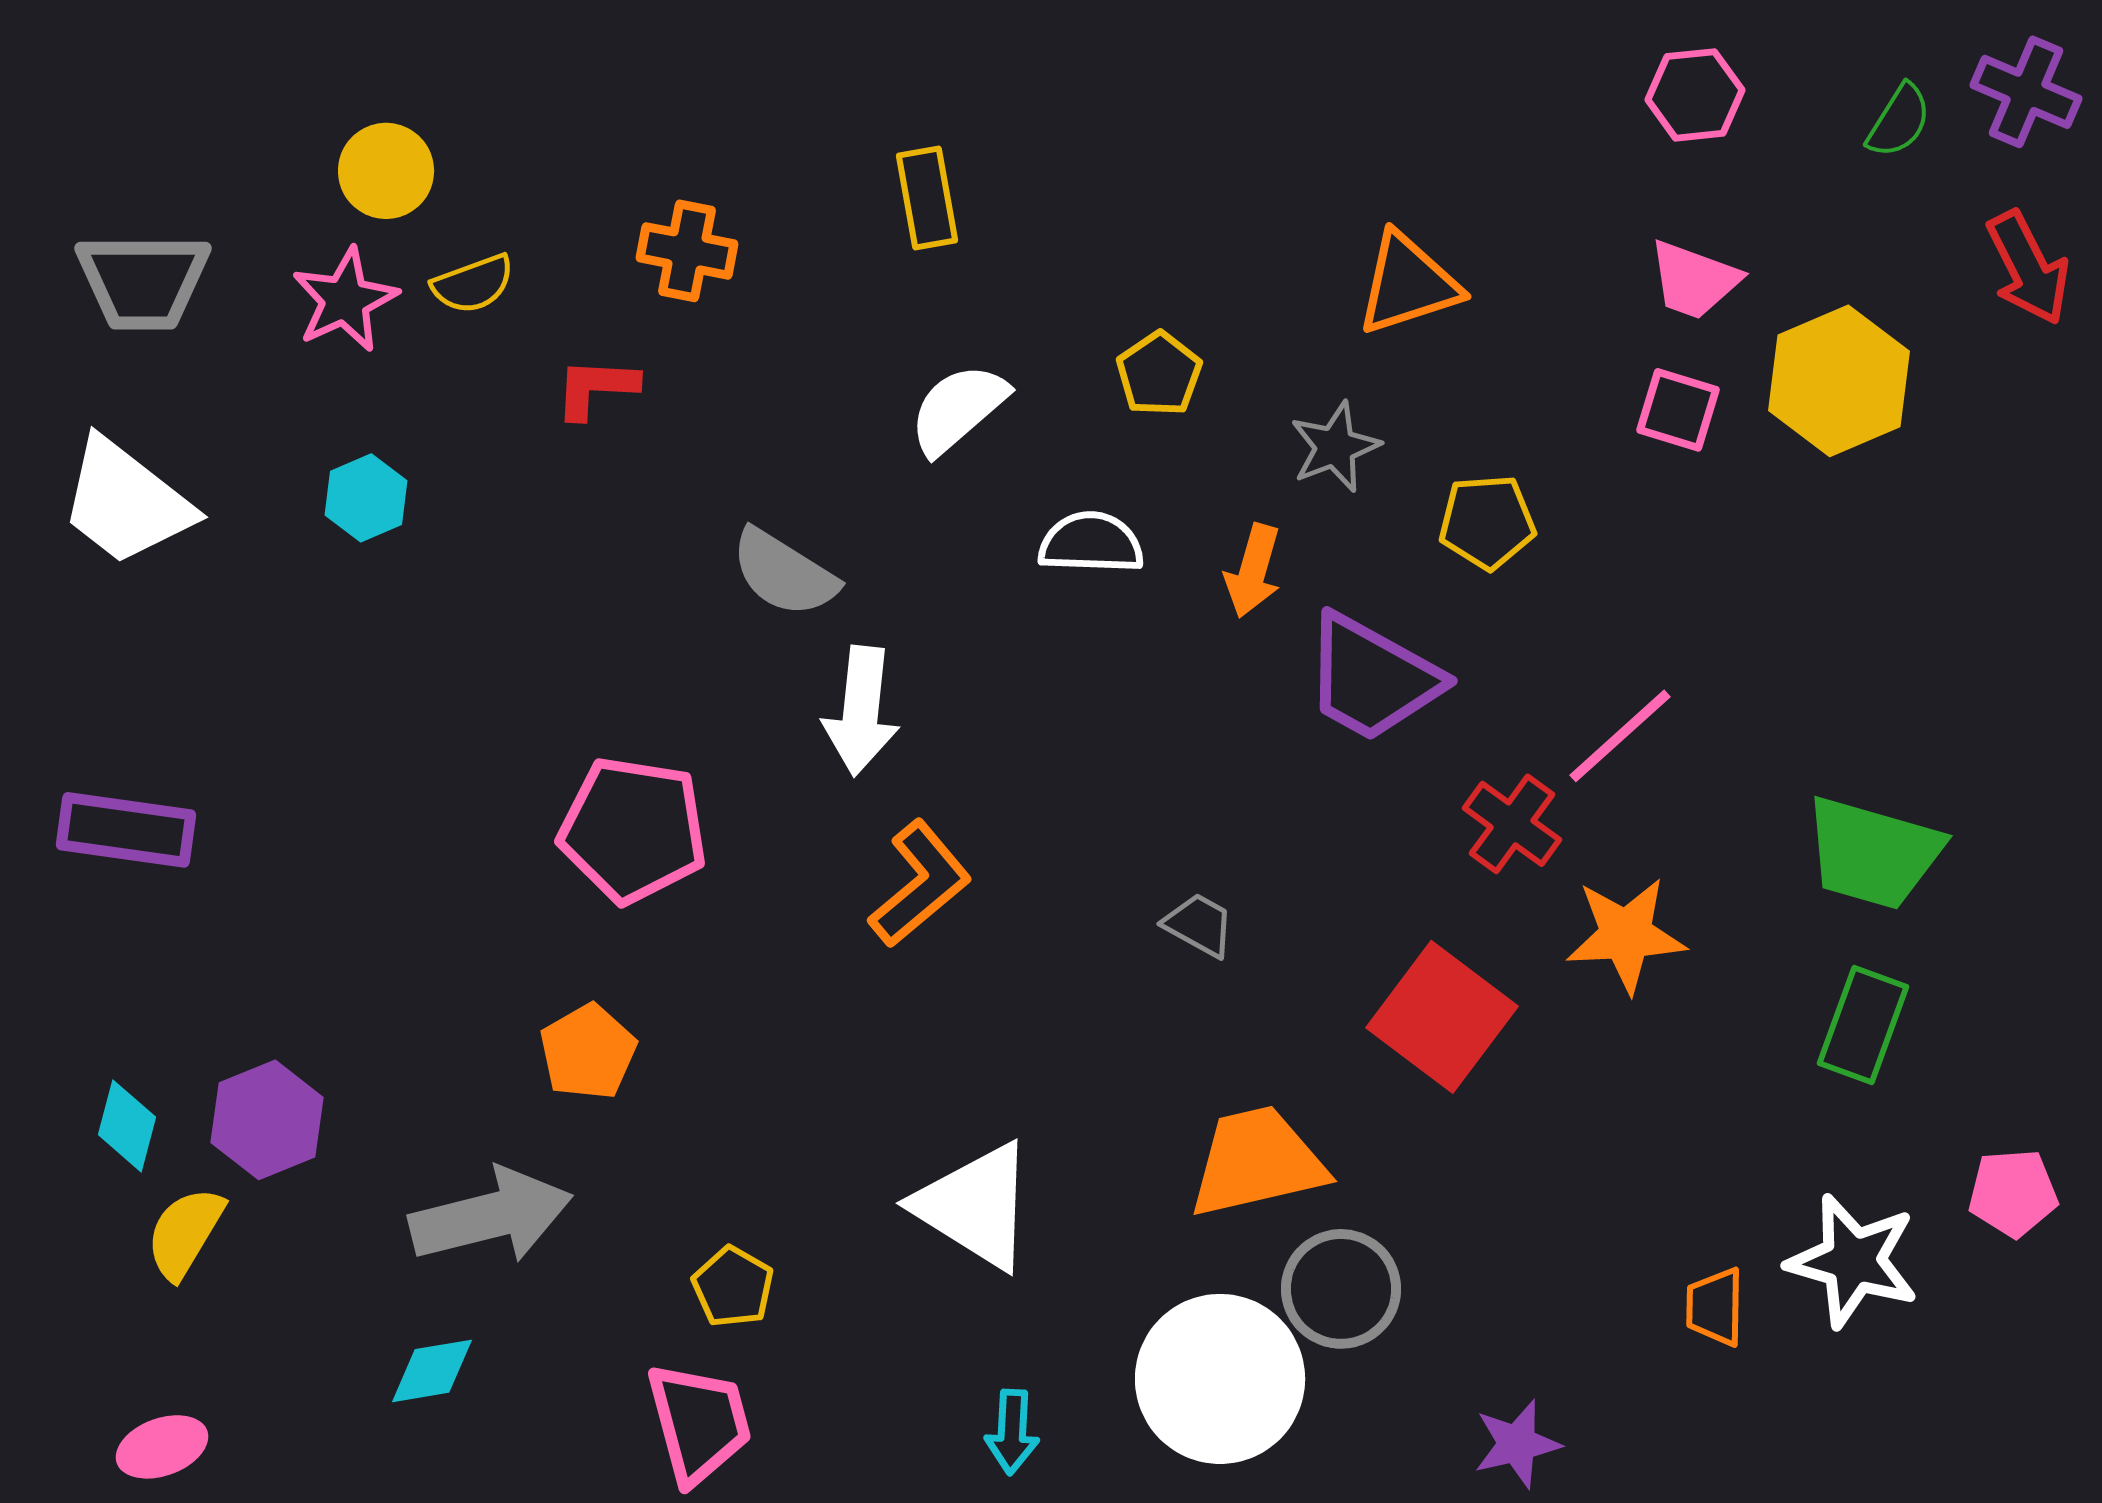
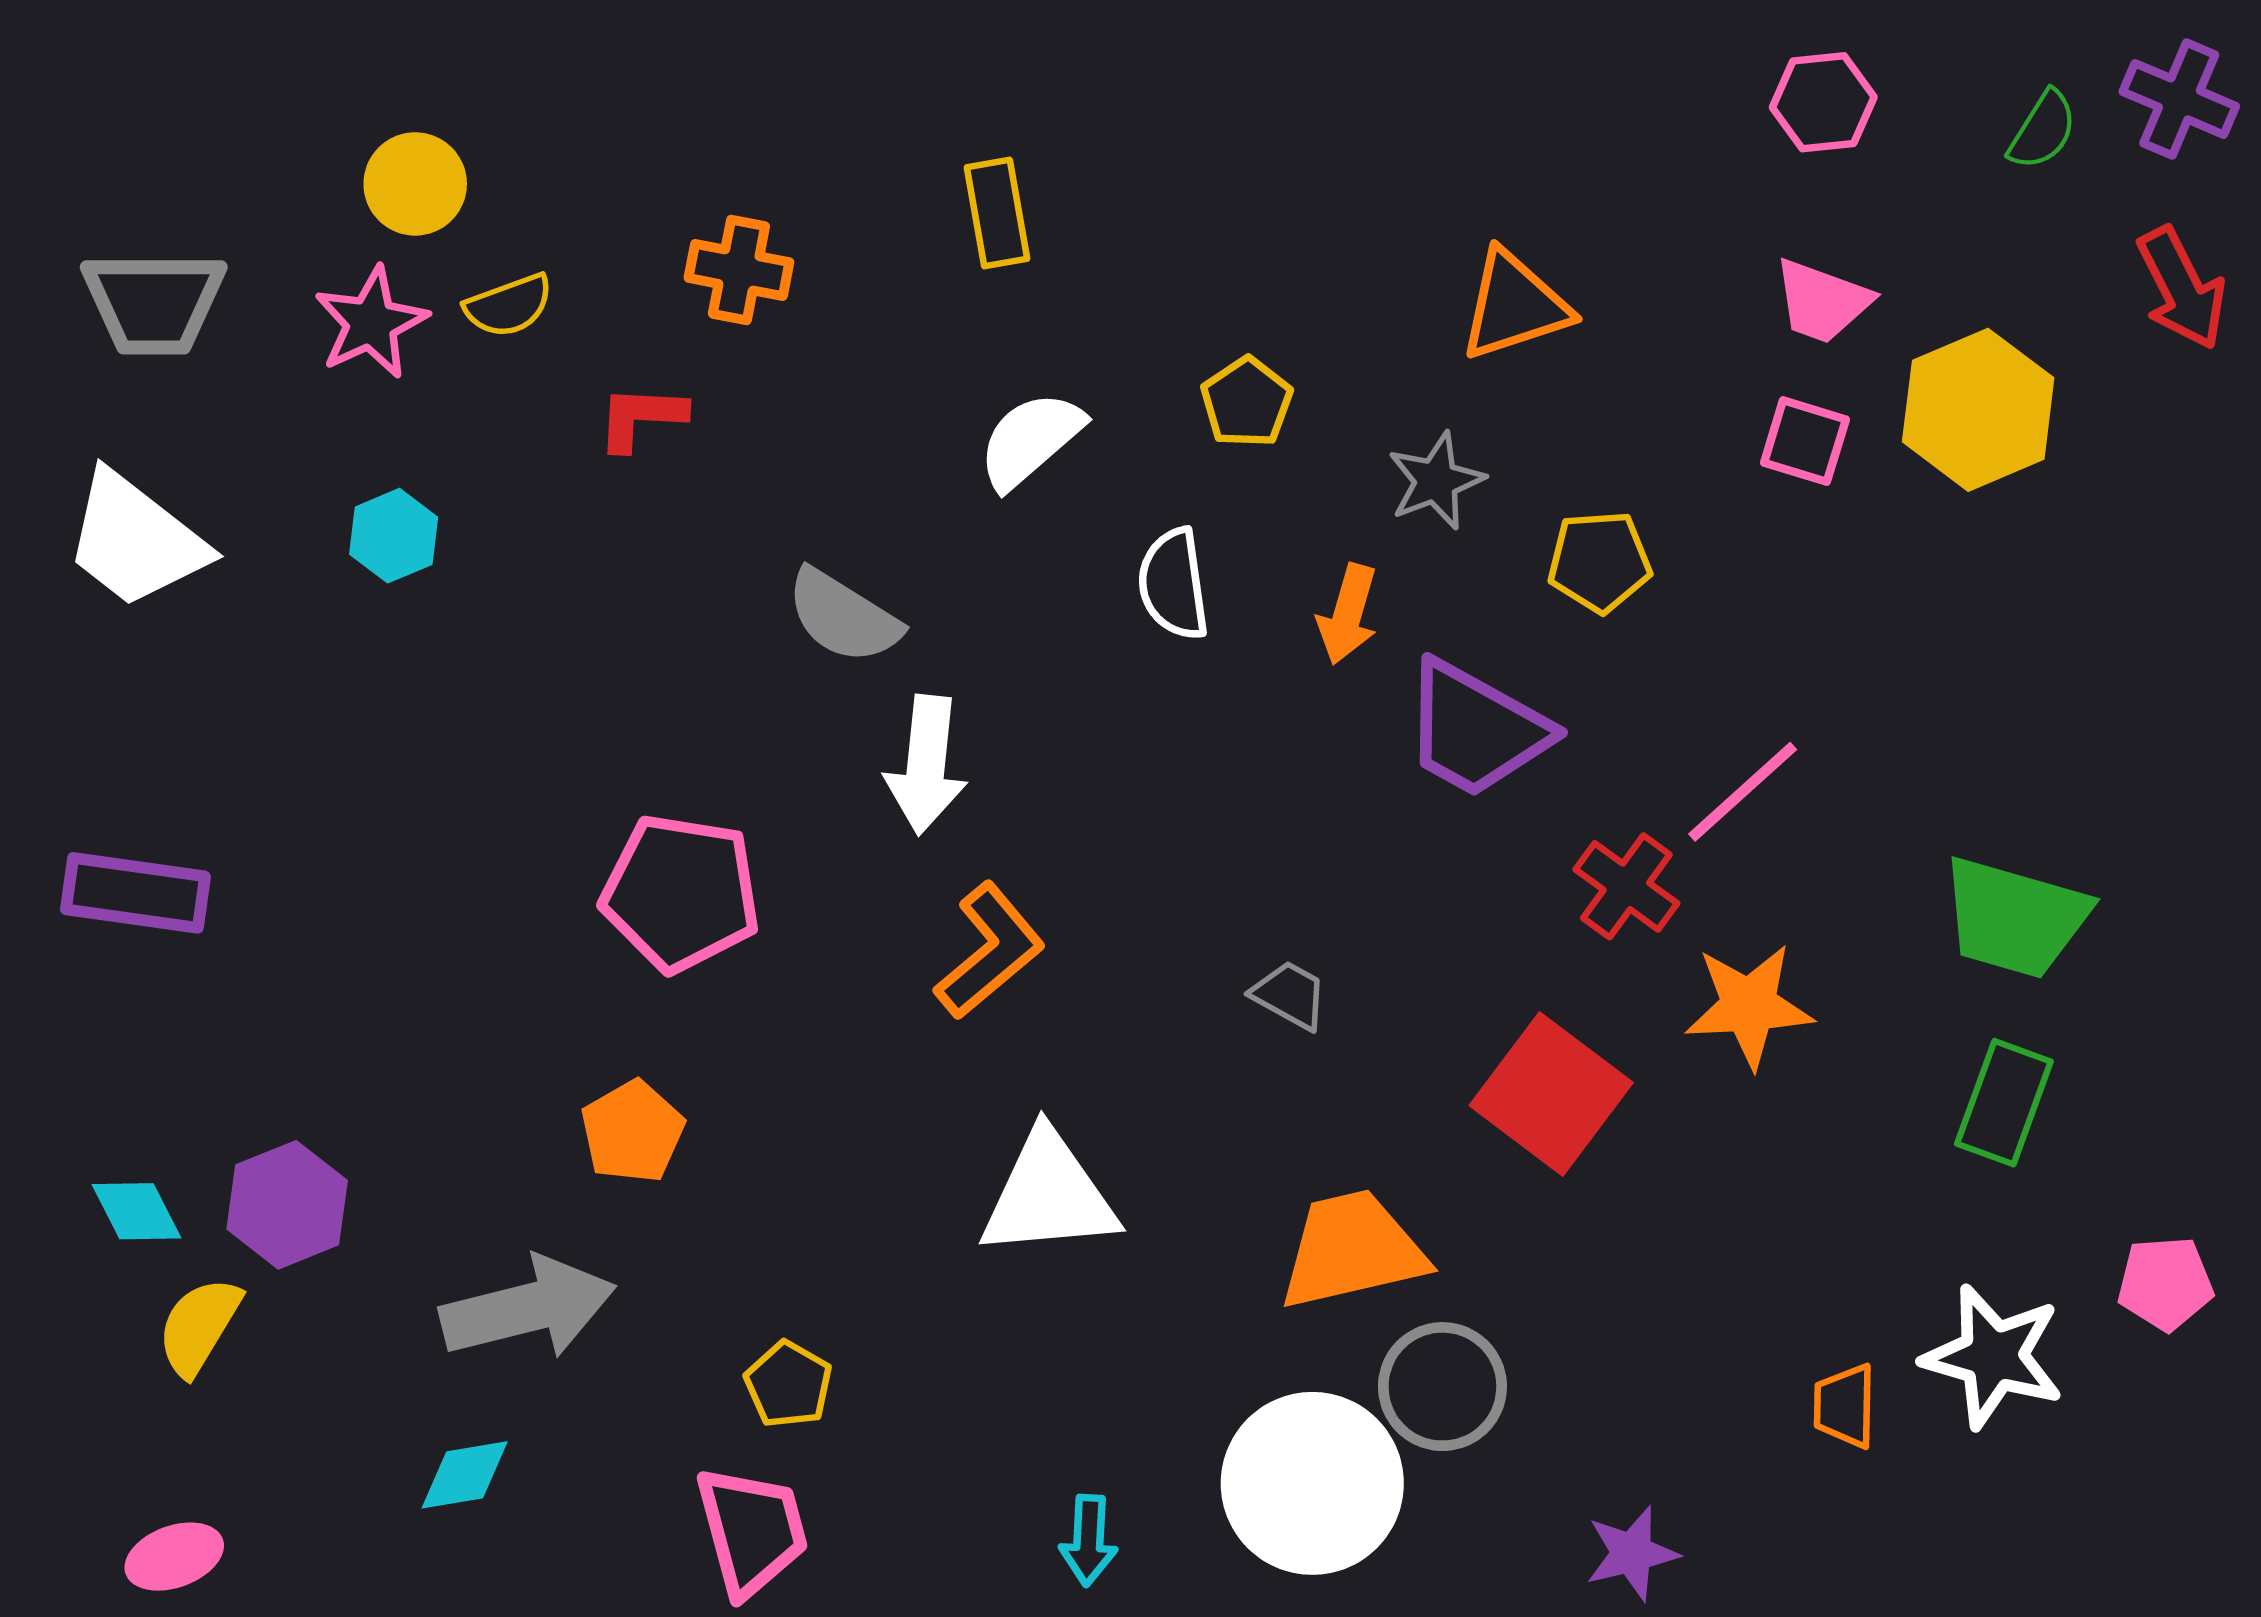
white semicircle: (1091, 543) -> (1174, 584), turned -100
cyan diamond: (127, 1126) -> (137, 1211), turned -42
white triangle: (975, 1206) -> (1049, 1195), moved, turned -37

